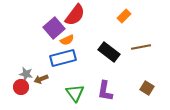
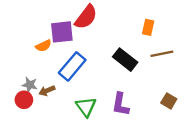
orange rectangle: (124, 16) -> (148, 27), moved, turned -32
purple square: (54, 28) -> (62, 32), turned 35
orange semicircle: (67, 40) -> (43, 46), moved
blue rectangle: (63, 58) -> (72, 66), turned -35

